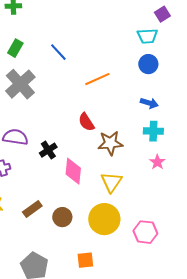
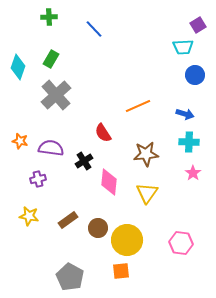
blue line: (58, 52) -> (94, 29), moved
blue circle: (148, 64) -> (195, 75), moved
orange line: (97, 79) -> (138, 106), moved
red semicircle: (86, 122) -> (103, 133), moved
yellow circle: (104, 219) -> (127, 240), moved

